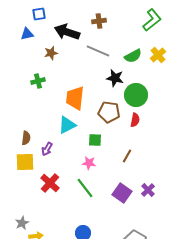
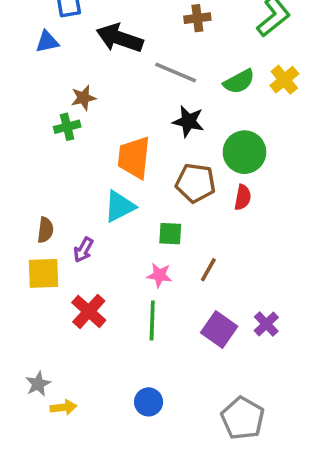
brown cross: (99, 21) -> (197, 18), moved
brown star: (51, 53) -> (83, 98), moved
black star: (115, 78) -> (188, 121), moved
brown line: (127, 156) -> (208, 270), moved
green line: (85, 188) -> (152, 320), turned 40

